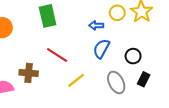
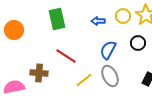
blue arrow: (96, 25) -> (98, 21), moved
black circle: (133, 56) -> (138, 43), moved
gray ellipse: (116, 82) -> (110, 76), moved

